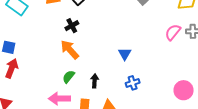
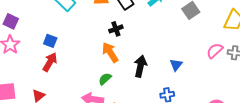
blue triangle: (125, 54) -> (176, 65), moved
black arrow: (95, 81) -> (140, 66), moved, size x1.5

